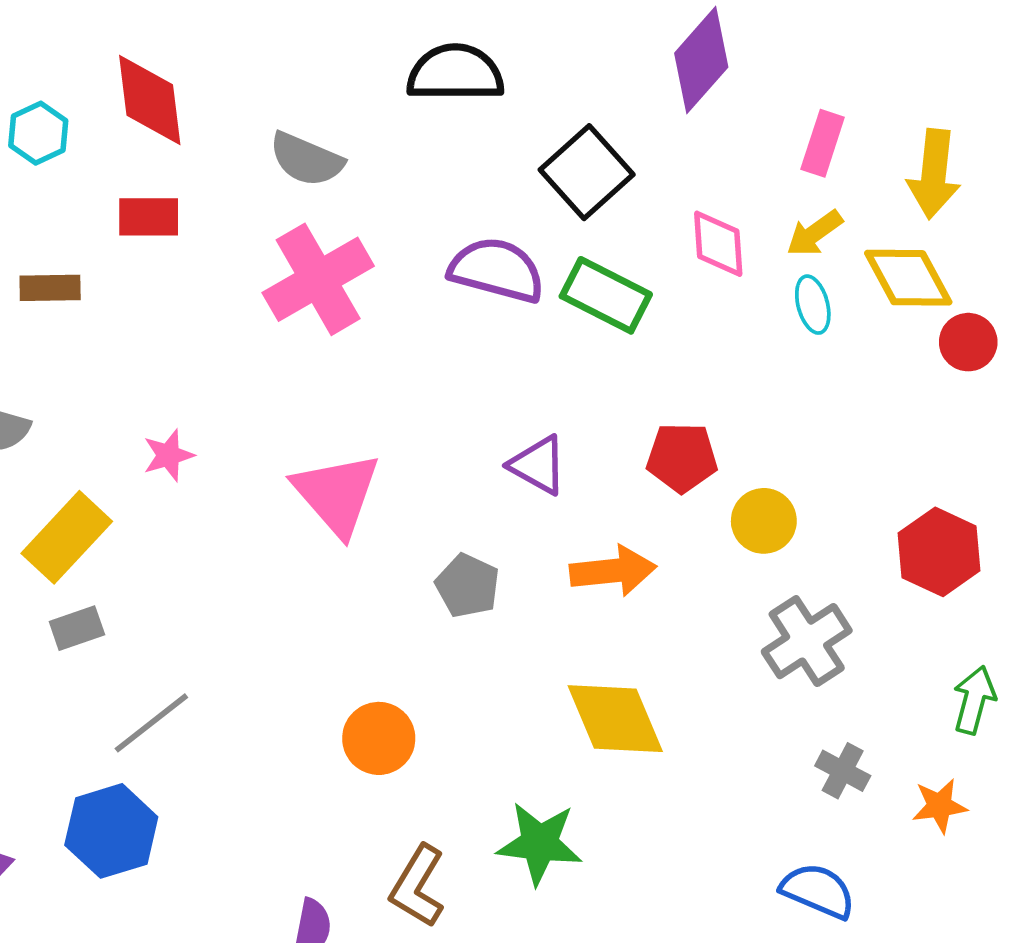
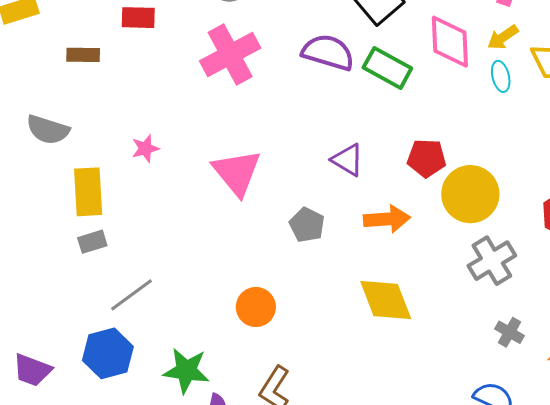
pink diamond: (718, 244) -> (450, 42), size x1.4
yellow circle: (764, 521) -> (470, 194), size x1.6
yellow rectangle: (67, 537) -> (88, 192), turned -48
green star: (540, 843) -> (186, 371), moved

